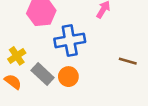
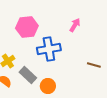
orange circle: (68, 77) -> (48, 86), moved

